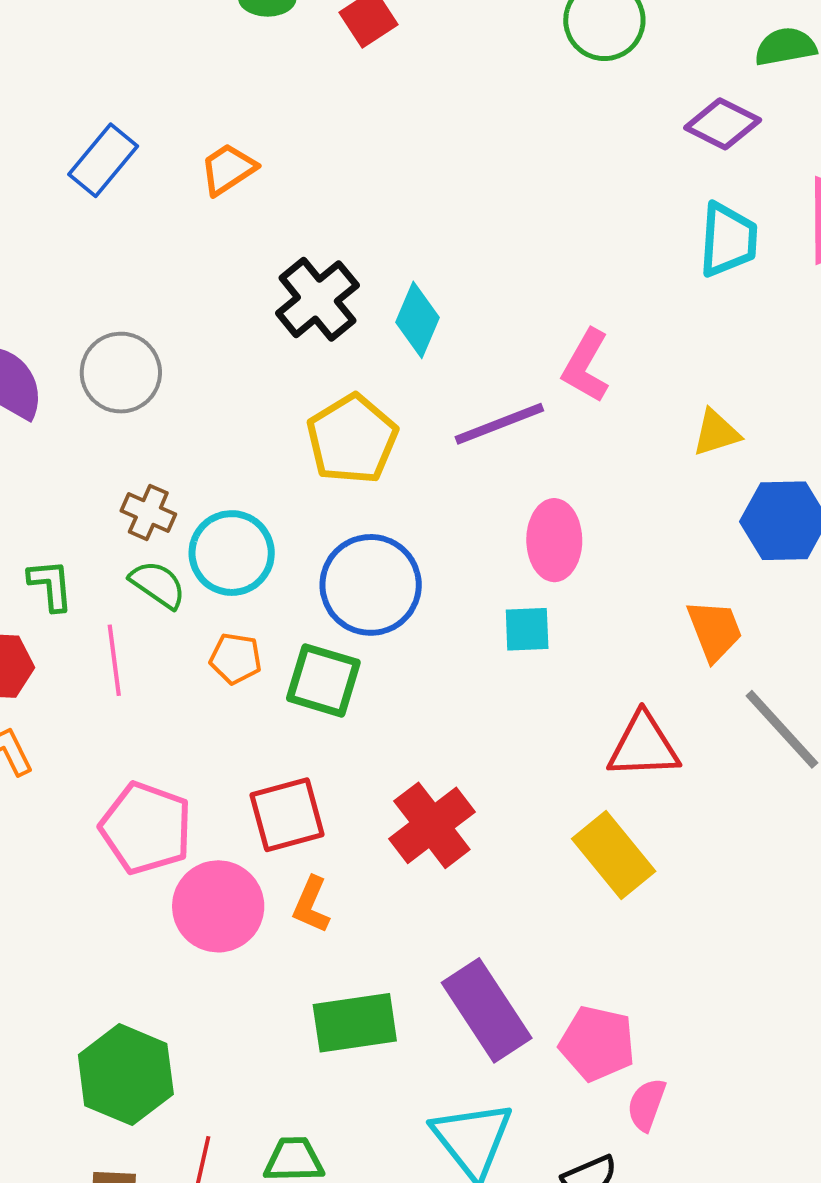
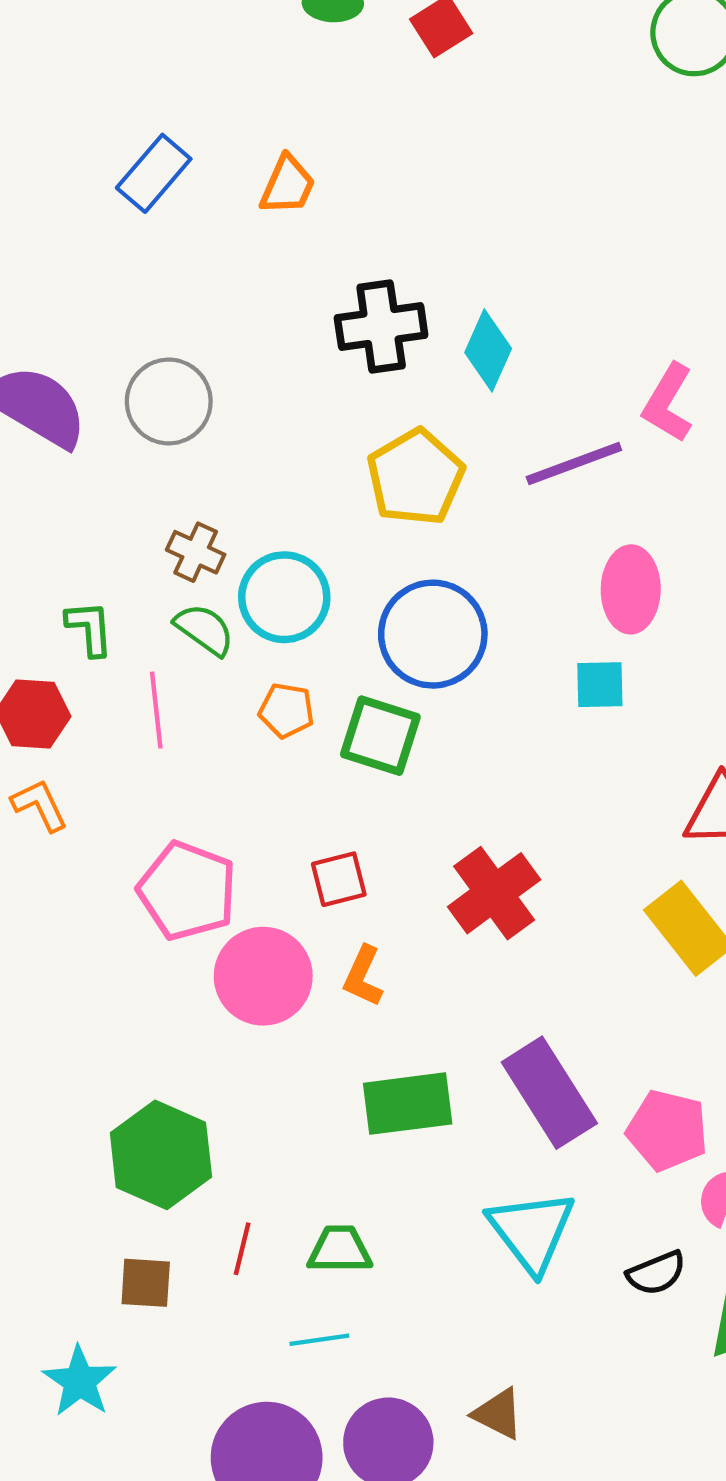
orange trapezoid: (228, 169) -> (288, 185), turned 146
black cross: (317, 299) -> (381, 326), turned 30
red square: (287, 815) -> (339, 879), size x0.7

